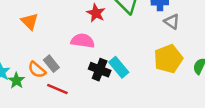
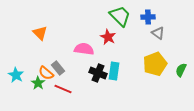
red star: (96, 13) -> (108, 37), moved
cyan rectangle: (119, 67) -> (114, 71), turned 48
green star: (16, 81) -> (38, 83), moved

